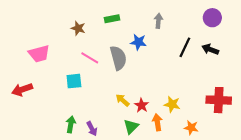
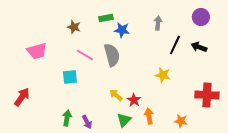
gray arrow: (158, 21) -> (158, 23), moved
blue star: (138, 42) -> (122, 30), moved
red arrow: (22, 90) -> (22, 97), moved, turned 144
yellow star: (172, 104) -> (163, 75), moved

